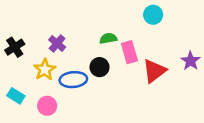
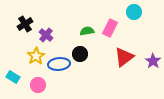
cyan circle: (153, 15) -> (134, 12), moved
black cross: (15, 47) -> (25, 24), moved
pink rectangle: (129, 52) -> (110, 28), moved, turned 42
purple star: (191, 61) -> (153, 61), moved

